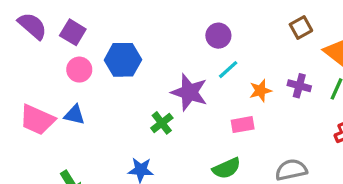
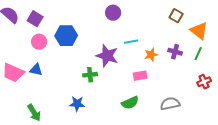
brown square: (301, 28) -> (176, 16), turned -32
purple circle: (218, 36) -> (113, 13), moved
cyan line: (228, 70) -> (131, 42), turned 32
green cross: (162, 123) -> (90, 75), turned 32

